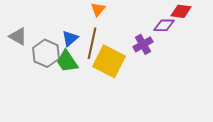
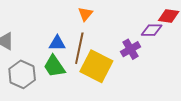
blue triangle: (70, 38) -> (57, 43), turned 42
gray hexagon: (46, 53) -> (22, 74), moved

